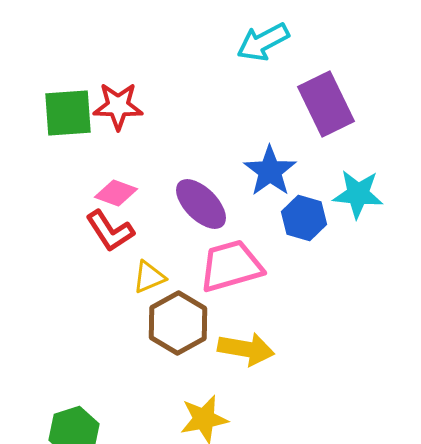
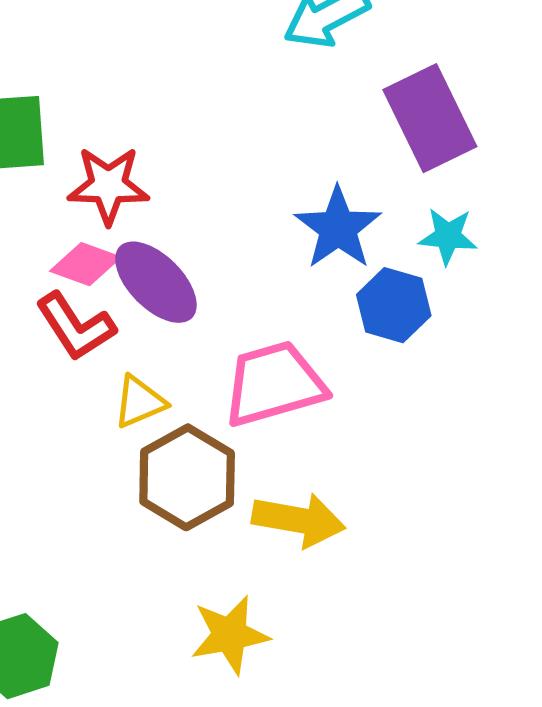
red star: (118, 106) -> (108, 185), moved
cyan star: (358, 194) -> (448, 236), moved, size x0.7
purple ellipse: (201, 204) -> (156, 282), moved

